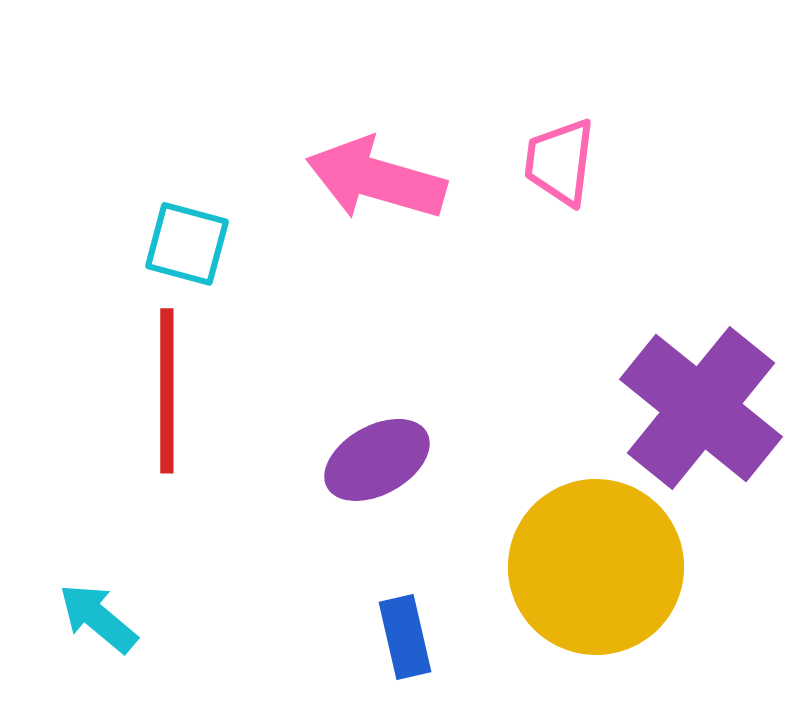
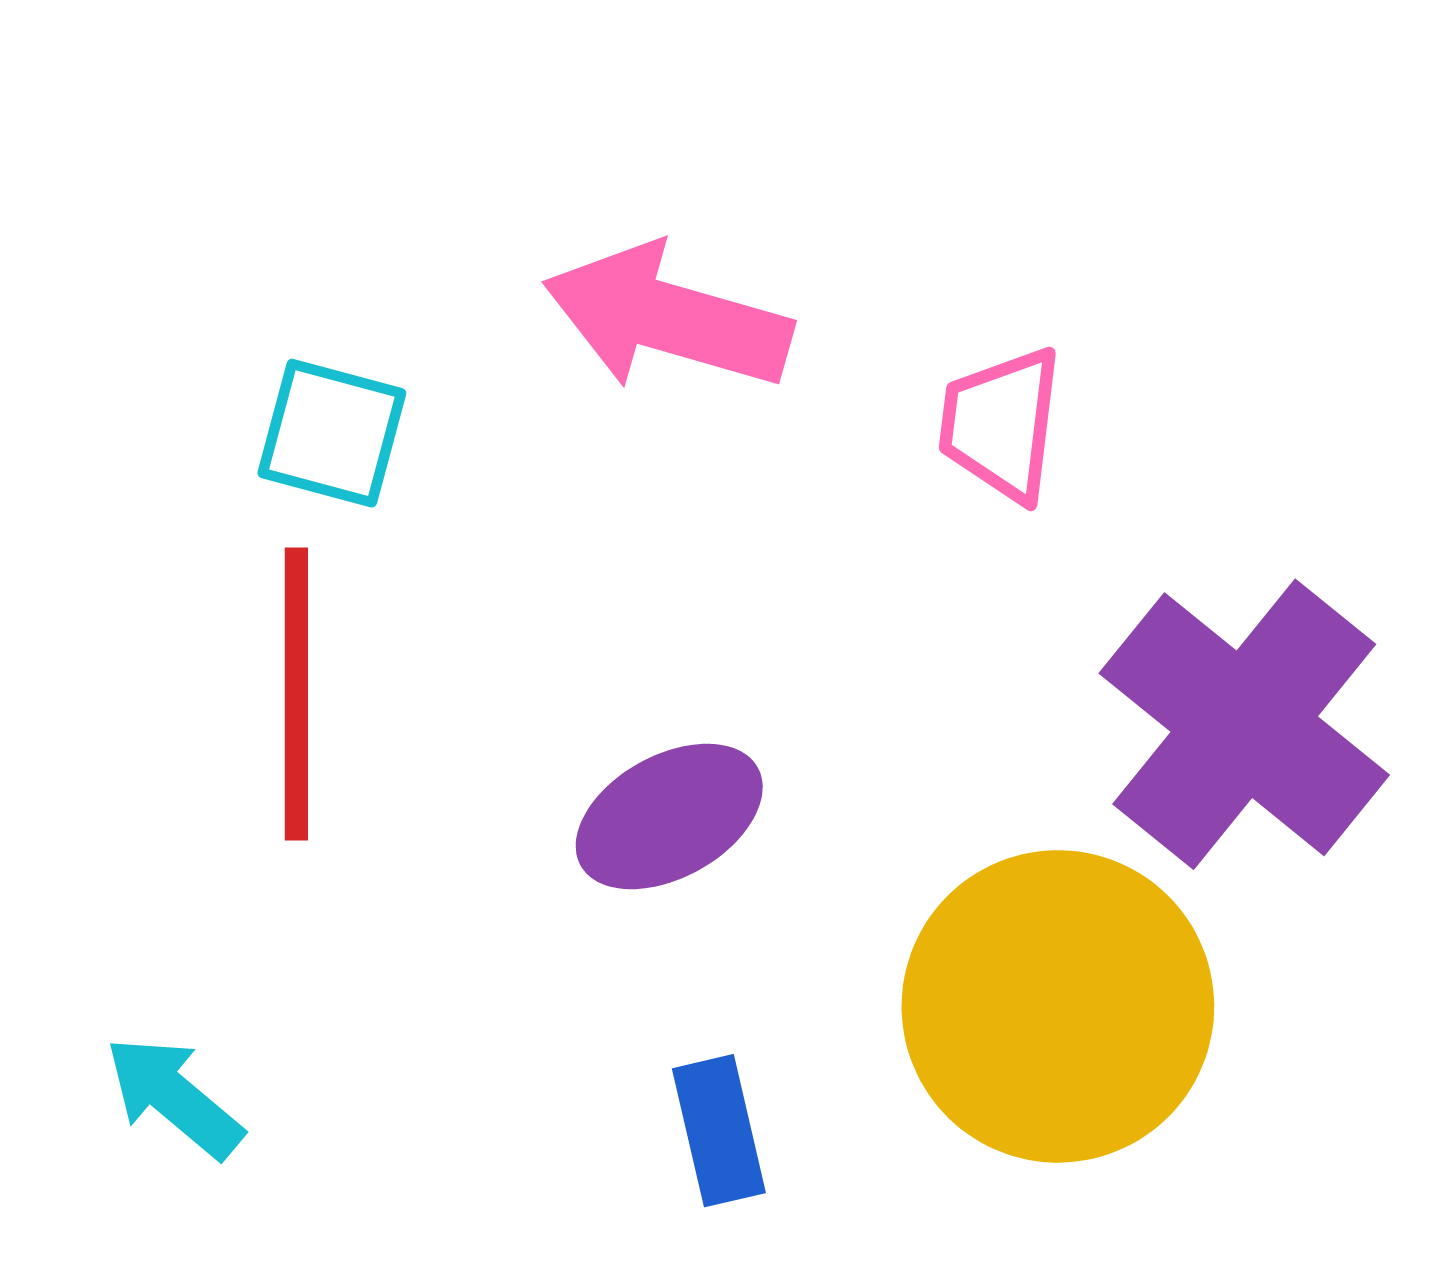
pink trapezoid: (560, 162) -> (1001, 424), moved

